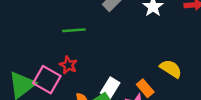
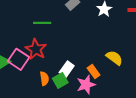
red star: (68, 65) -> (36, 49), size x1.5

